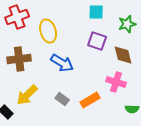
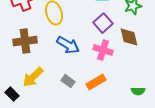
purple square: (97, 41) -> (103, 23), turned 30
pink cross: (116, 82) -> (103, 50), moved

